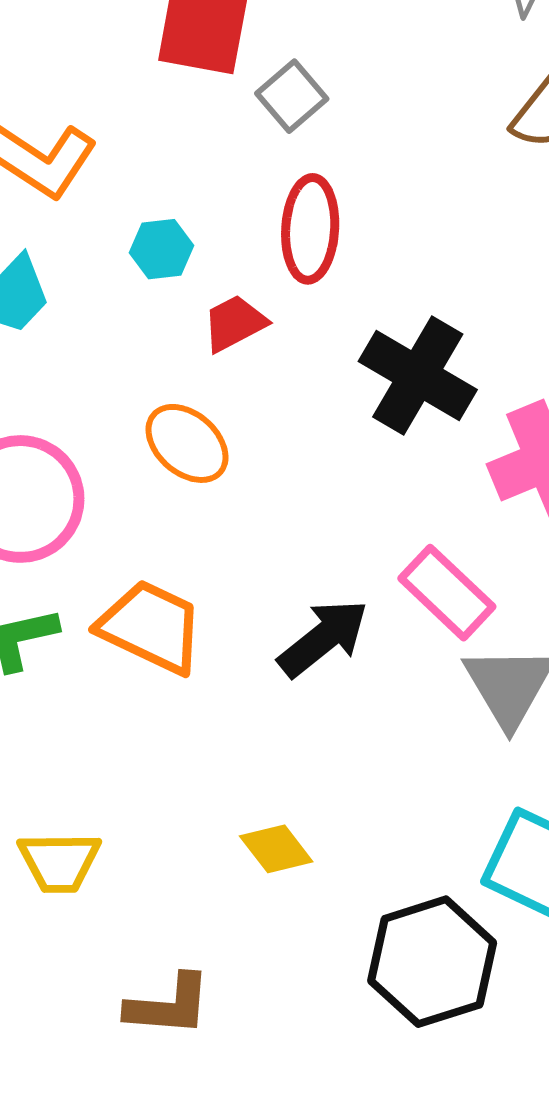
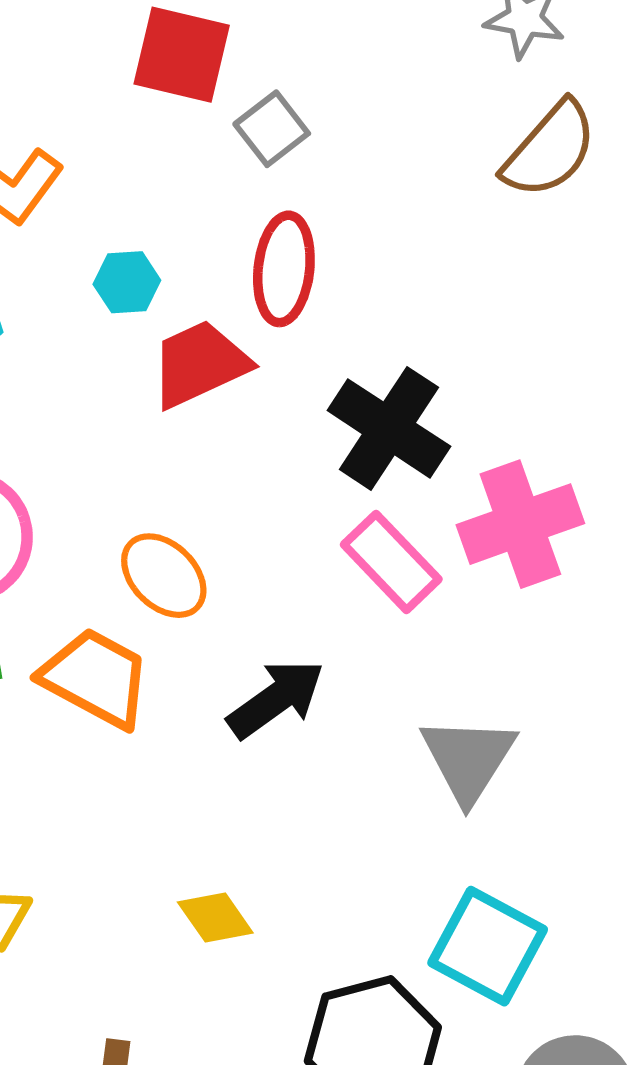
red trapezoid: (235, 323) -> (200, 364), size x1.5
orange ellipse: (187, 443) -> (164, 576), moved
pink rectangle: (447, 593) -> (391, 562), moved

